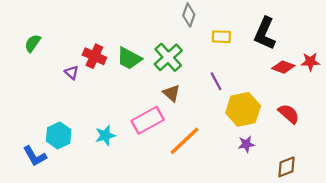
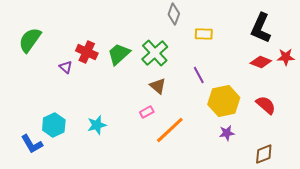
black L-shape: (265, 33) -> (261, 28), moved
green semicircle: (33, 43) -> (30, 40), size x1.5
green trapezoid: (129, 58) -> (119, 54), turned 110
pink rectangle: (148, 120) -> (147, 112), moved, size x0.5

